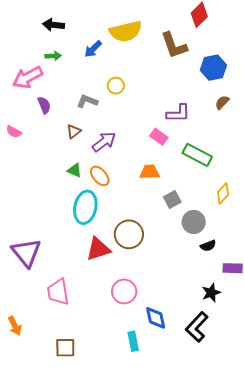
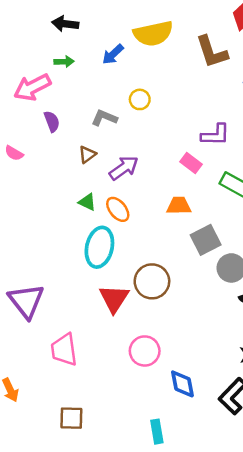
gray square: (172, 199) -> (206, 240), size x1.4
red triangle: (98, 249) -> (114, 298), turned -40
cyan rectangle: (133, 341) -> (157, 432), moved

